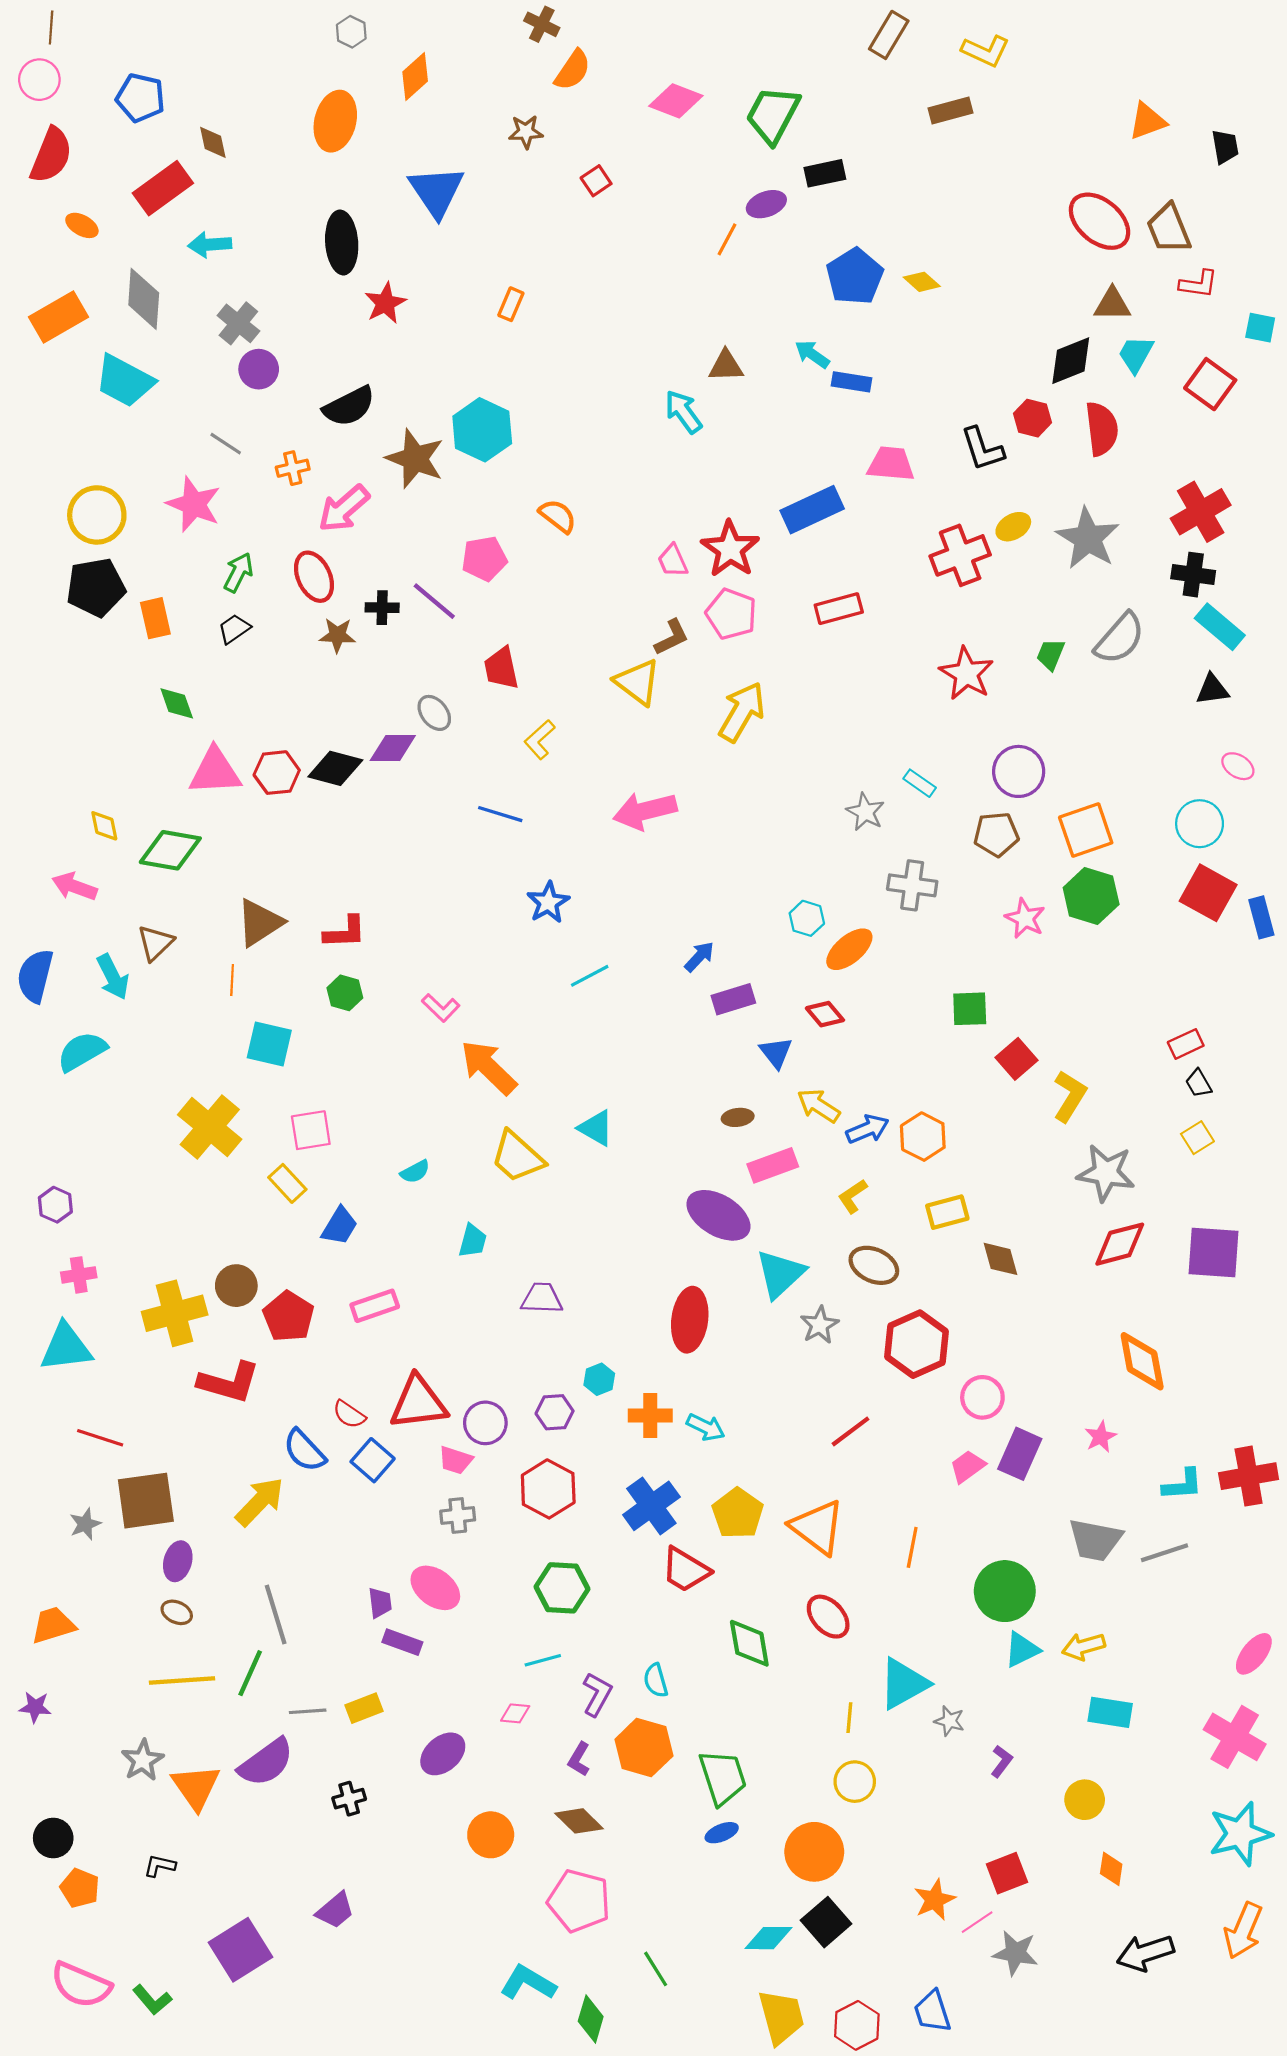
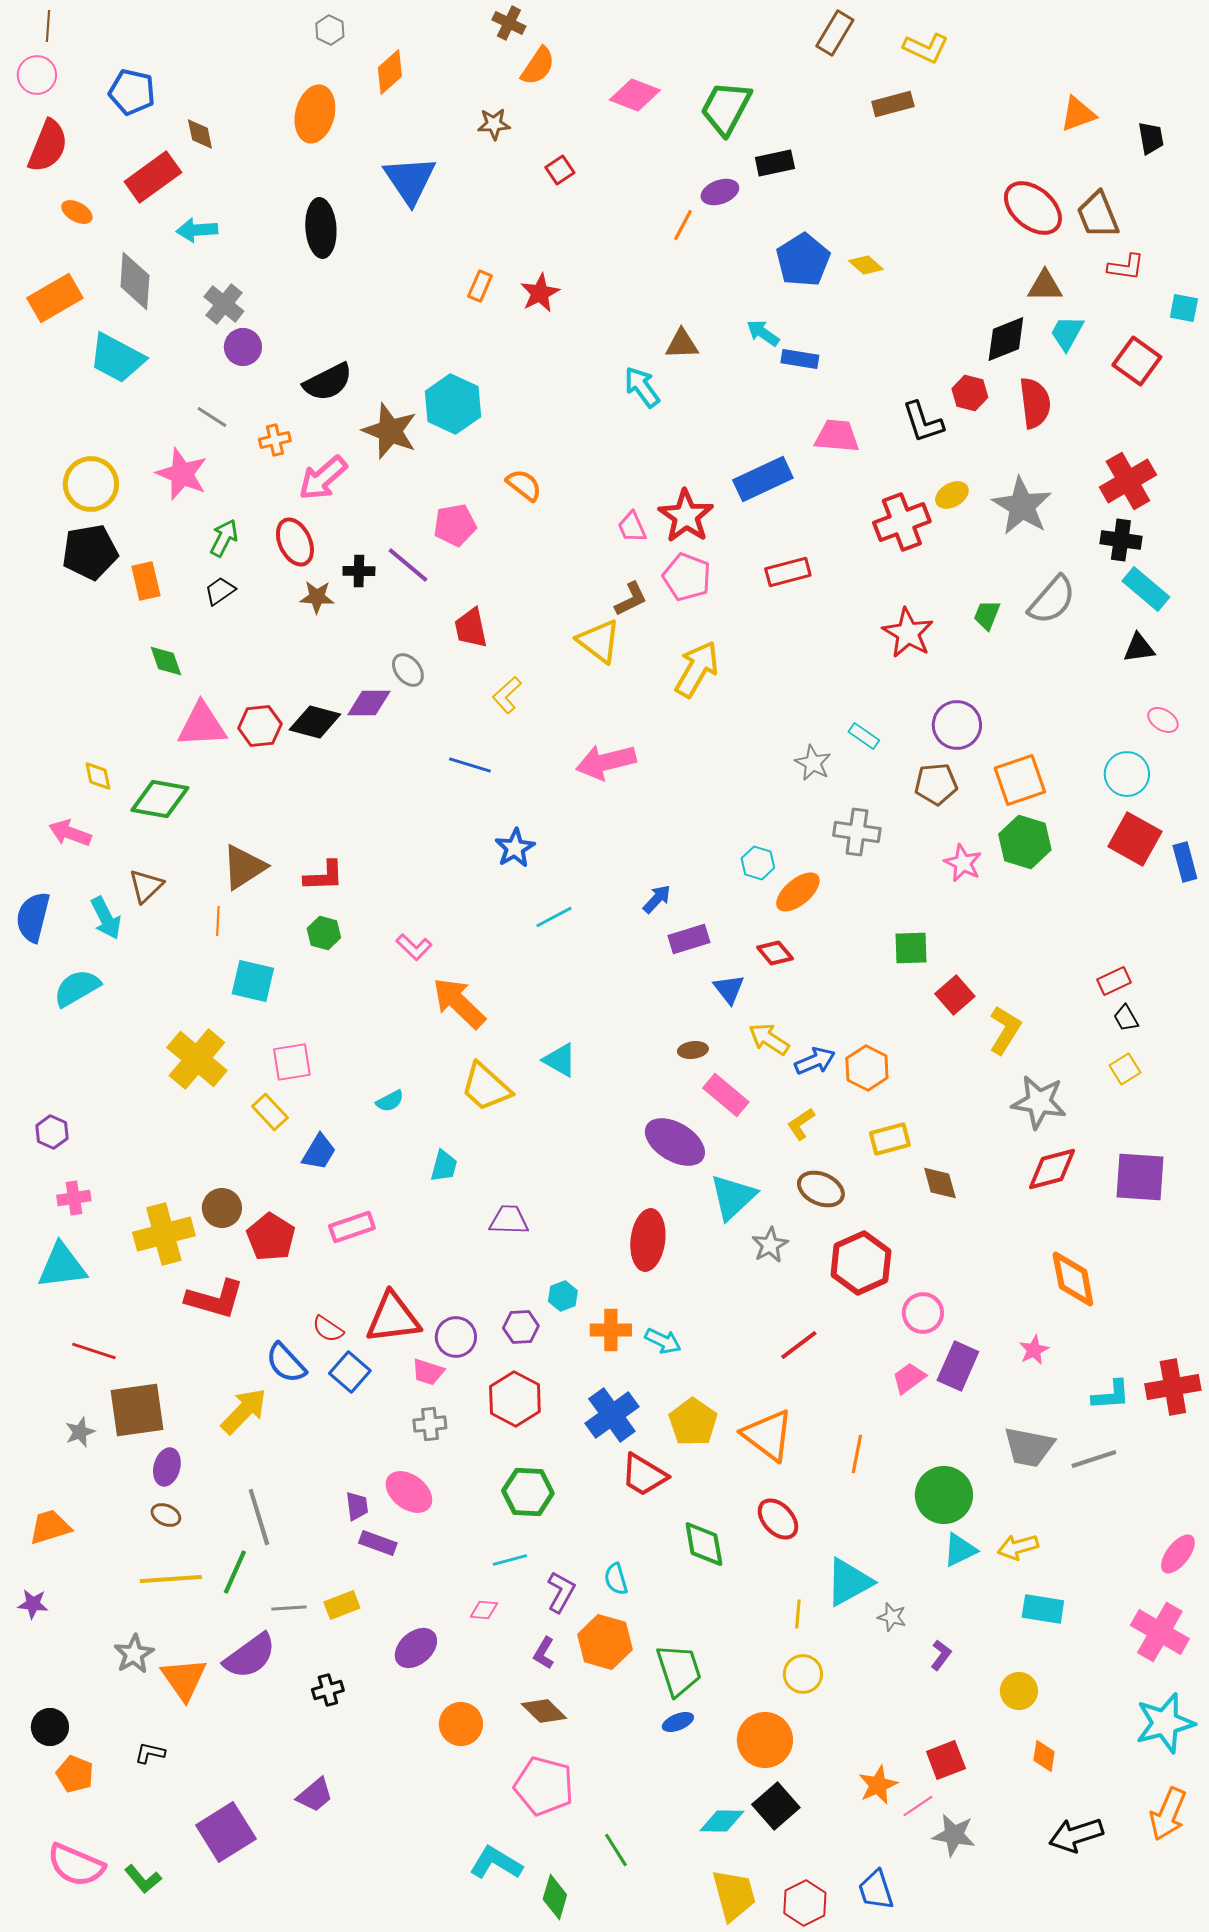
red star: (385, 303) -> (540, 293), moved
pink rectangle: (773, 1165) -> (726, 1095), turned 60

